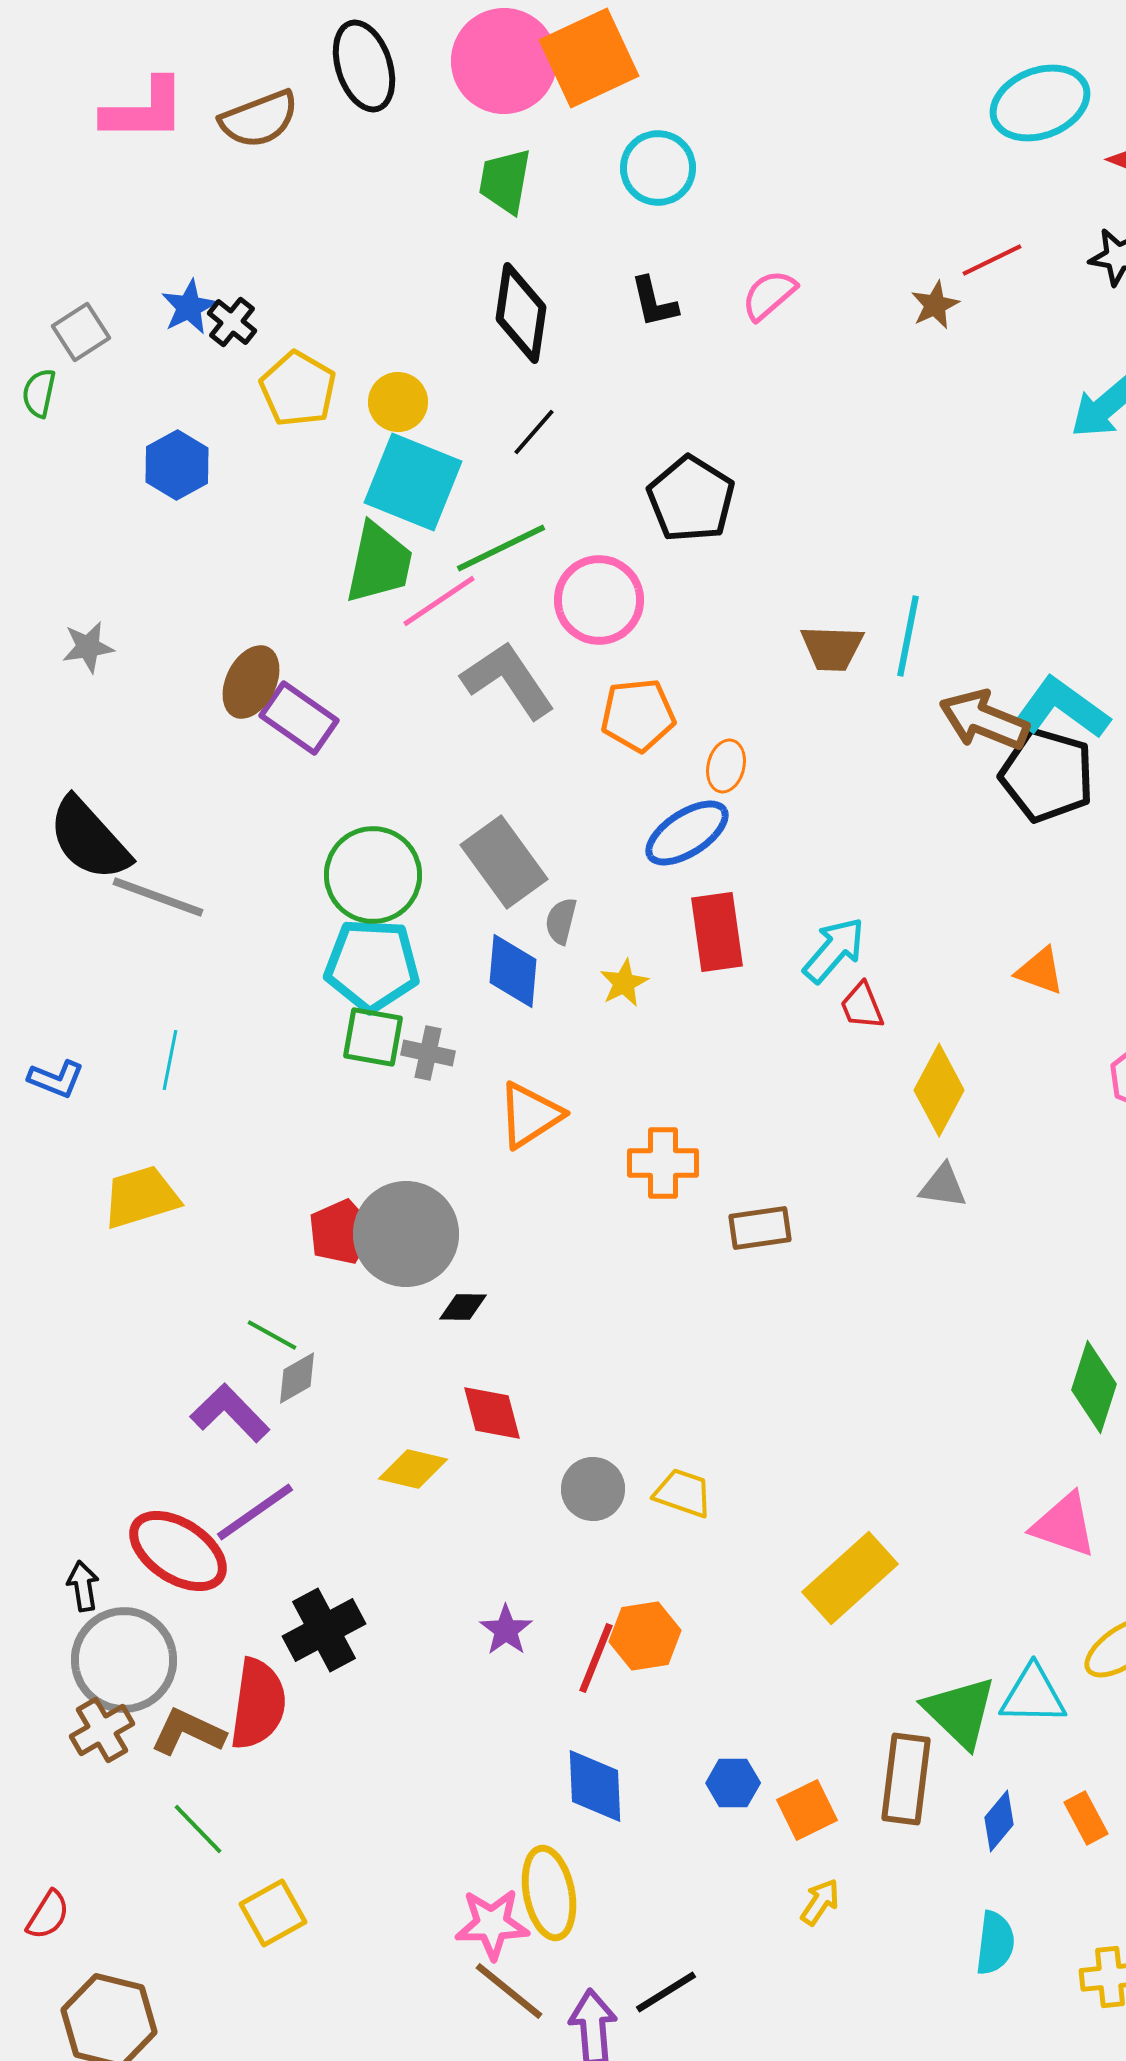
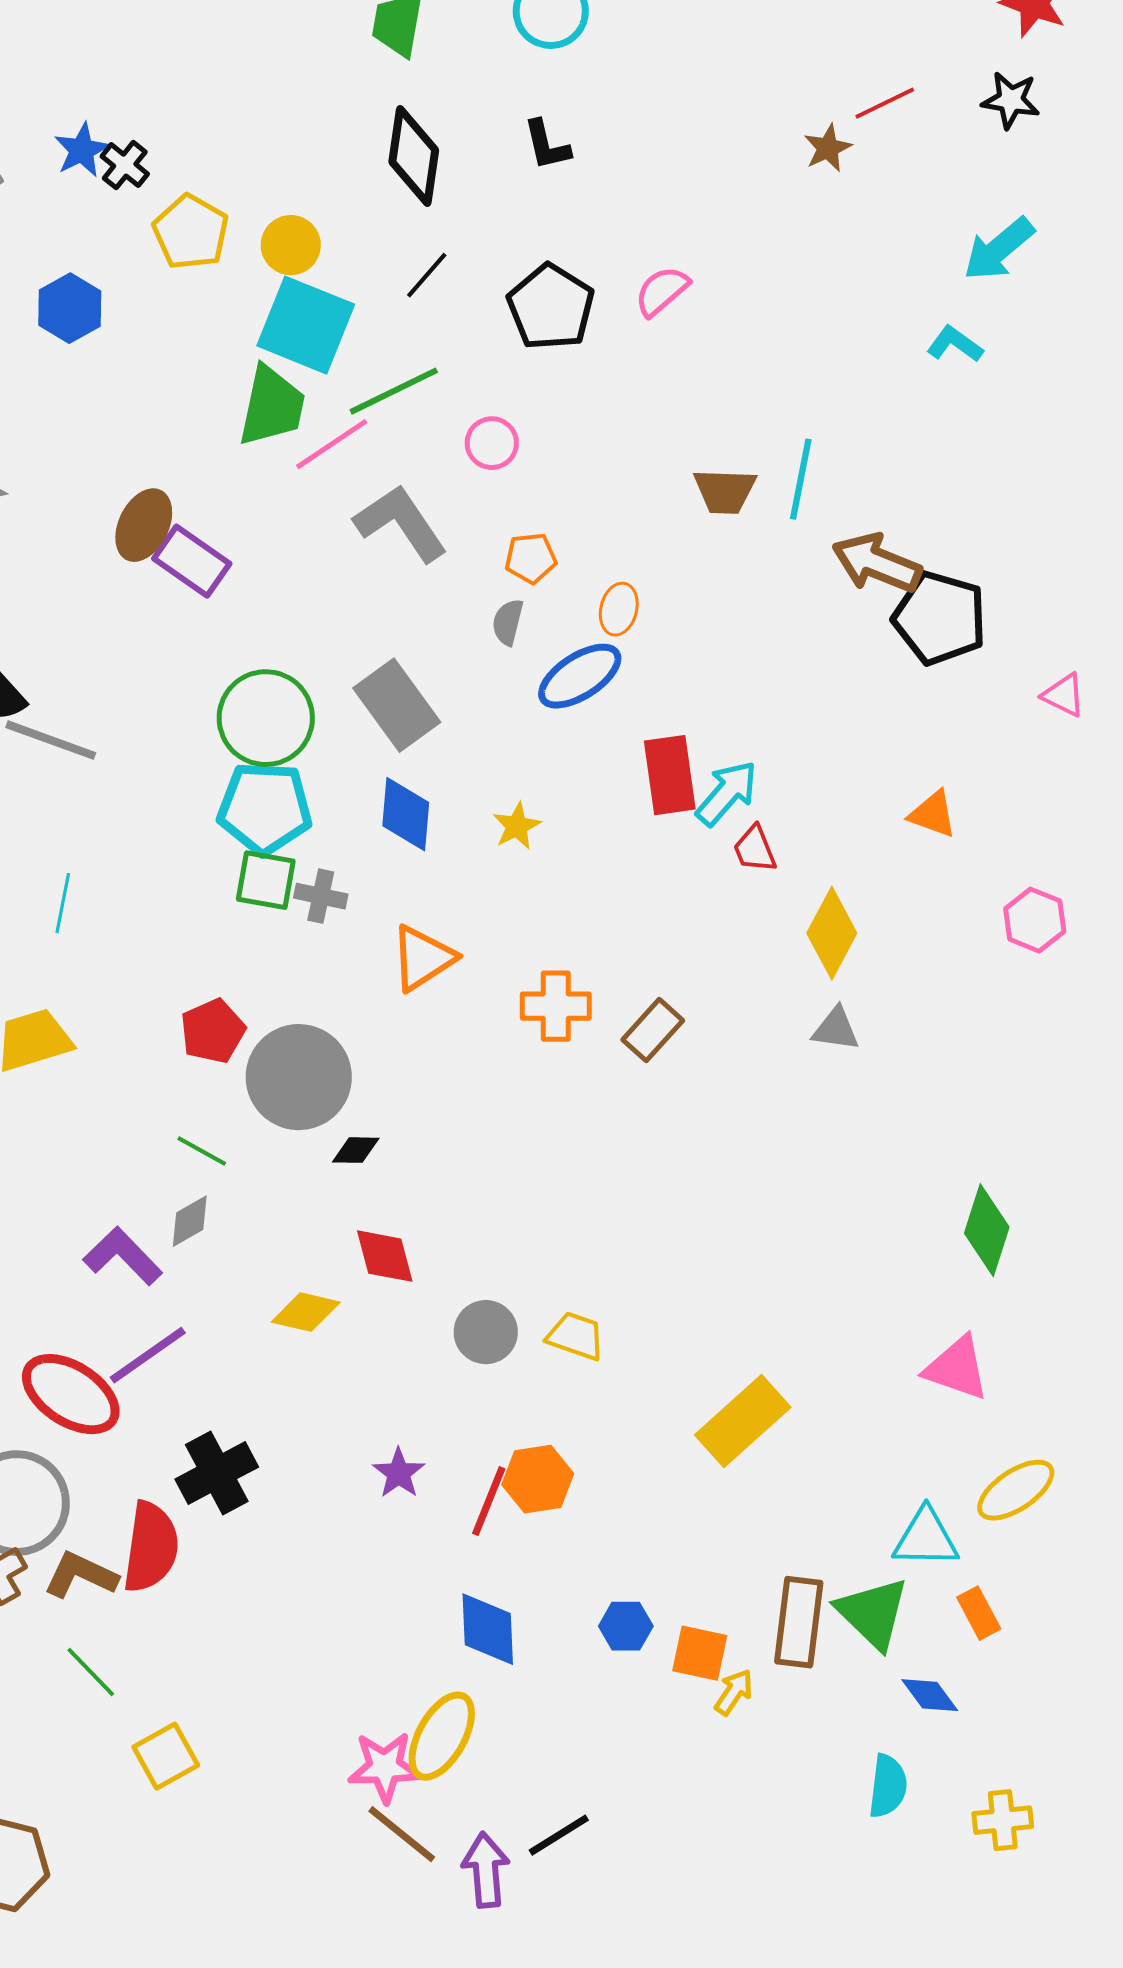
pink semicircle: (769, 295) -> (662, 291), moved
black pentagon: (691, 499) -> (551, 307), moved
pink circle: (599, 600) -> (492, 443), size x0.6
cyan L-shape: (1062, 708) -> (955, 344), moved, size x0.6
orange pentagon: (638, 715) -> (531, 558), size x0.7
gray semicircle: (561, 921) -> (508, 622), moved
red rectangle: (717, 932) -> (670, 775), moved
brown rectangle: (760, 1228) -> (653, 1030), moved, turned -40
red pentagon: (341, 1232) -> (213, 1031), moved
green line: (272, 1335) -> (202, 1151), moved
green triangle: (960, 1712) -> (873, 1613), moved
orange square: (807, 1810) -> (700, 1653), turned 38
orange rectangle: (1086, 1818) -> (979, 1613), moved
blue diamond: (999, 1821) -> (930, 1695), moved, turned -76
yellow ellipse: (549, 1893) -> (442, 1736), turned 40
yellow arrow: (820, 1902) -> (734, 1692), moved

